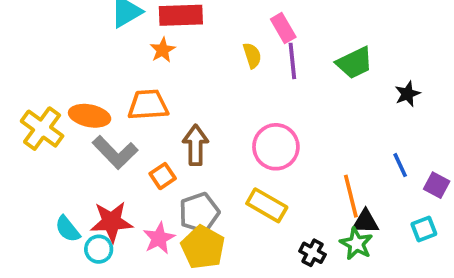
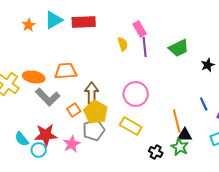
orange star: (163, 50) -> (29, 25), moved
yellow pentagon: (203, 247) -> (96, 112), moved

